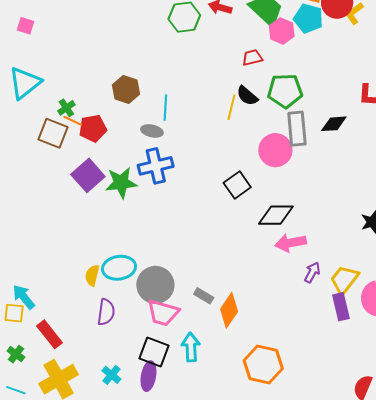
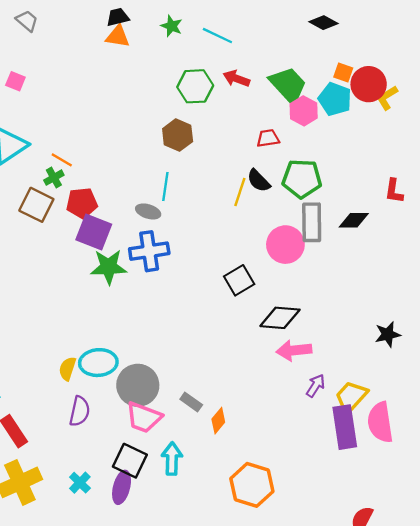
brown hexagon: (126, 90) -> (178, 135), moved
orange line: (73, 121) -> (62, 160), moved
purple square: (88, 175) -> (94, 232), moved, turned -32
purple rectangle: (341, 307) -> (345, 427), size x1.4
orange diamond: (229, 310) -> (218, 421), size x0.7

